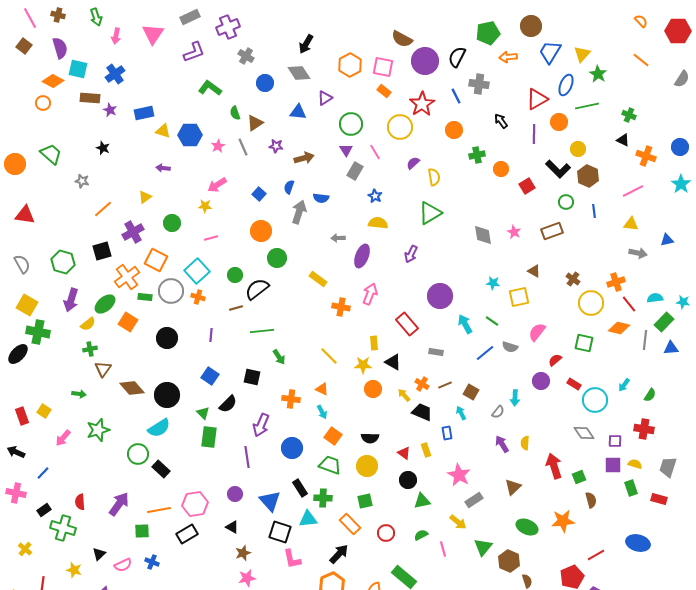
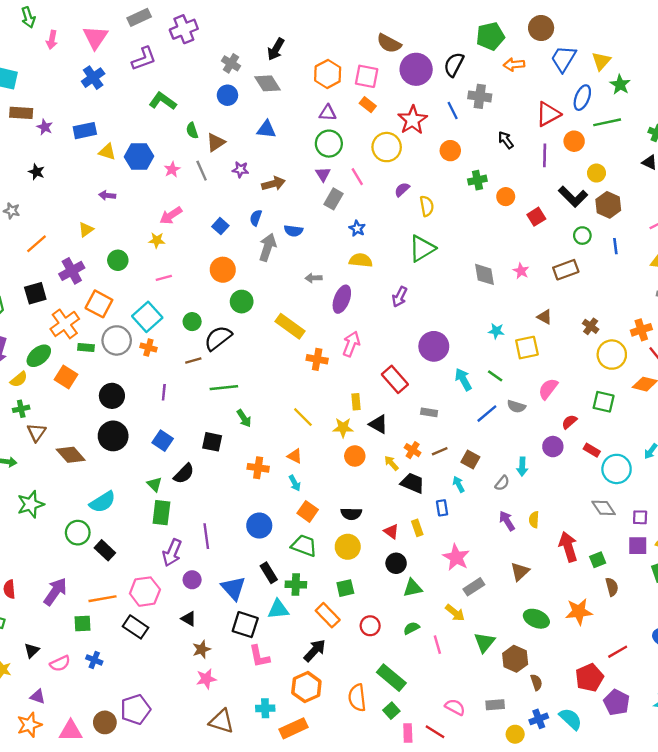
gray cross: (246, 56) -> (231, 63), moved
blue cross: (115, 74) -> (93, 78), moved
purple triangle: (325, 98) -> (328, 113), moved, turned 35
yellow rectangle: (318, 279) -> (290, 326), size x1.4
black circle: (167, 395) -> (113, 436), moved
purple arrow: (261, 425) -> (172, 553), moved
black rectangle: (187, 534) -> (136, 627), turned 65

